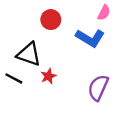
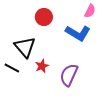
black triangle: (29, 54) -> (25, 47), turned 30
purple semicircle: (98, 88) -> (69, 75), moved

